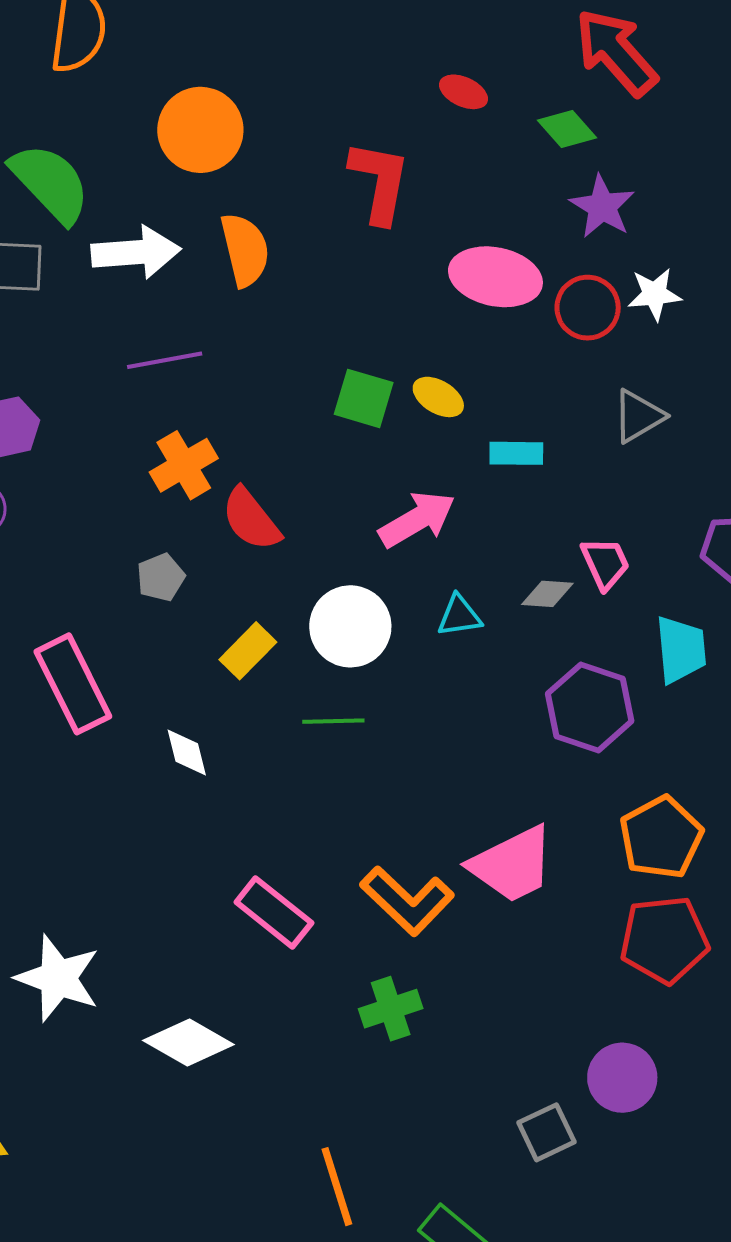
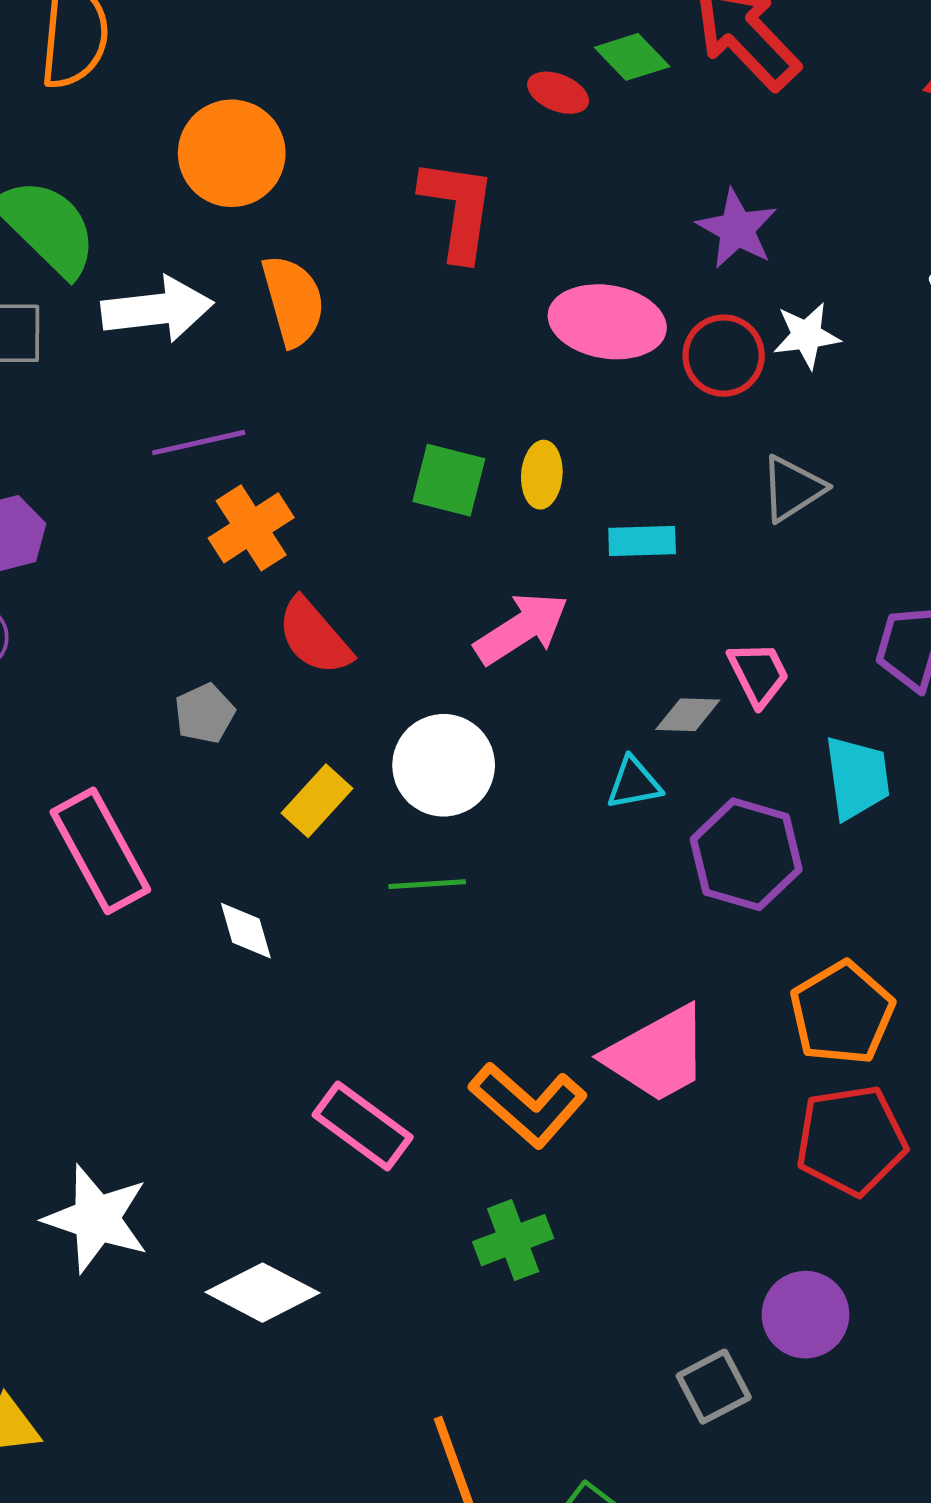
green diamond: (567, 129) -> (632, 57), moved
yellow ellipse: (438, 397) -> (542, 475), turned 66
orange cross: (184, 465) -> (251, 528), moved
cyan triangle: (459, 616) -> (634, 783), moved

